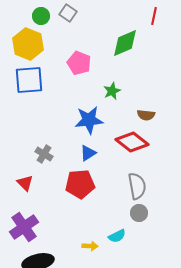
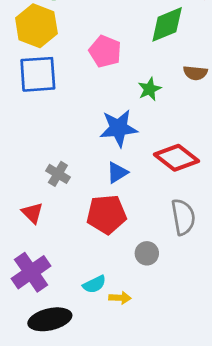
brown semicircle: (146, 115) -> (195, 73), moved
gray circle: (139, 213) -> (147, 253), moved
cyan semicircle: (117, 236) -> (94, 284), moved

